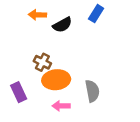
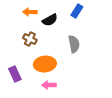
brown cross: (42, 62) -> (30, 39), moved
gray semicircle: (92, 91) -> (74, 44), moved

